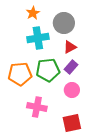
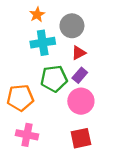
orange pentagon: (20, 74) -> (20, 98), moved
pink circle: (72, 90) -> (81, 101), size x1.5
pink cross: (37, 107) -> (27, 135), moved

